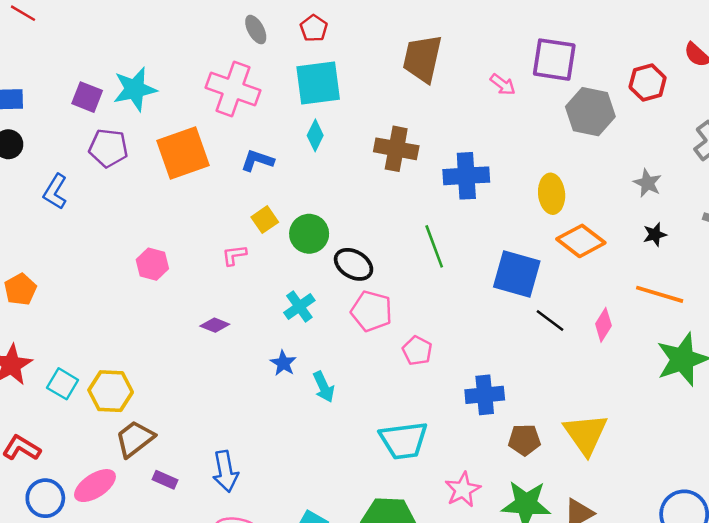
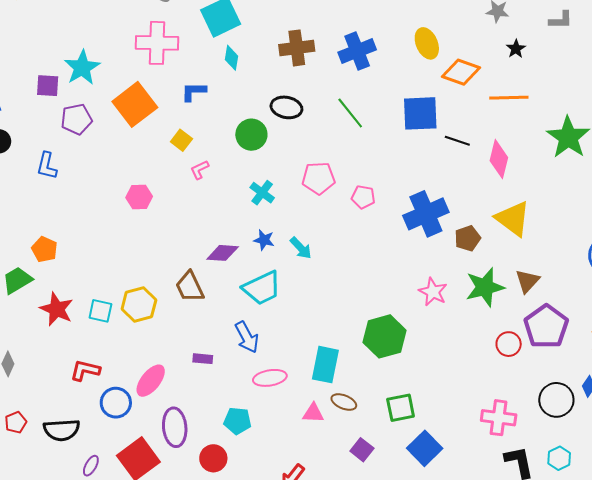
yellow square: (265, 220) -> (181, 140), moved
black ellipse: (354, 264) -> (286, 107), moved
orange line: (660, 294) -> (509, 98), moved
purple diamond: (215, 325) -> (223, 253), moved, size x1.4
pink diamond: (603, 325) -> (499, 159), moved, size x1.4
blue cross: (485, 395) -> (426, 214), size x1.4
brown trapezoid: (135, 439) -> (190, 287), moved, turned -60
cyan trapezoid: (404, 440) -> (262, 288), moved

